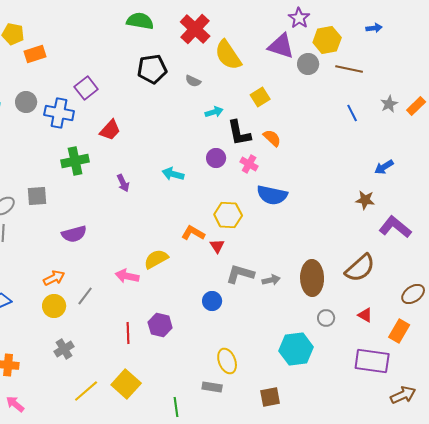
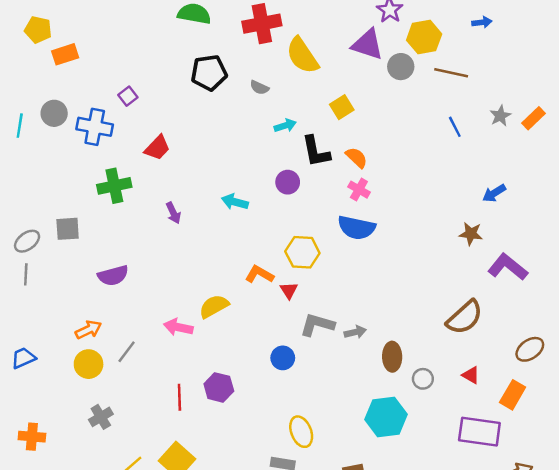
red cross: (195, 29) -> (262, 24), turned 36
purple square: (86, 88) -> (128, 96), size x0.7
pink cross: (249, 164) -> (359, 190), moved
brown ellipse: (312, 278) -> (392, 357), moved, size x0.7

